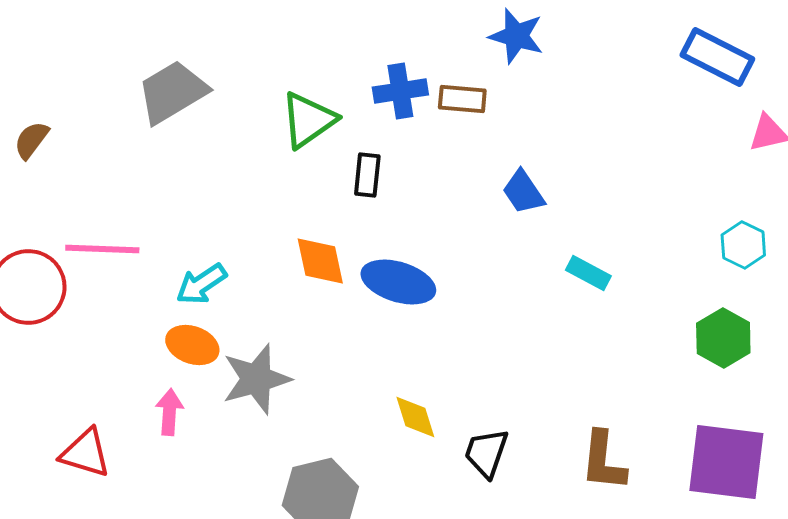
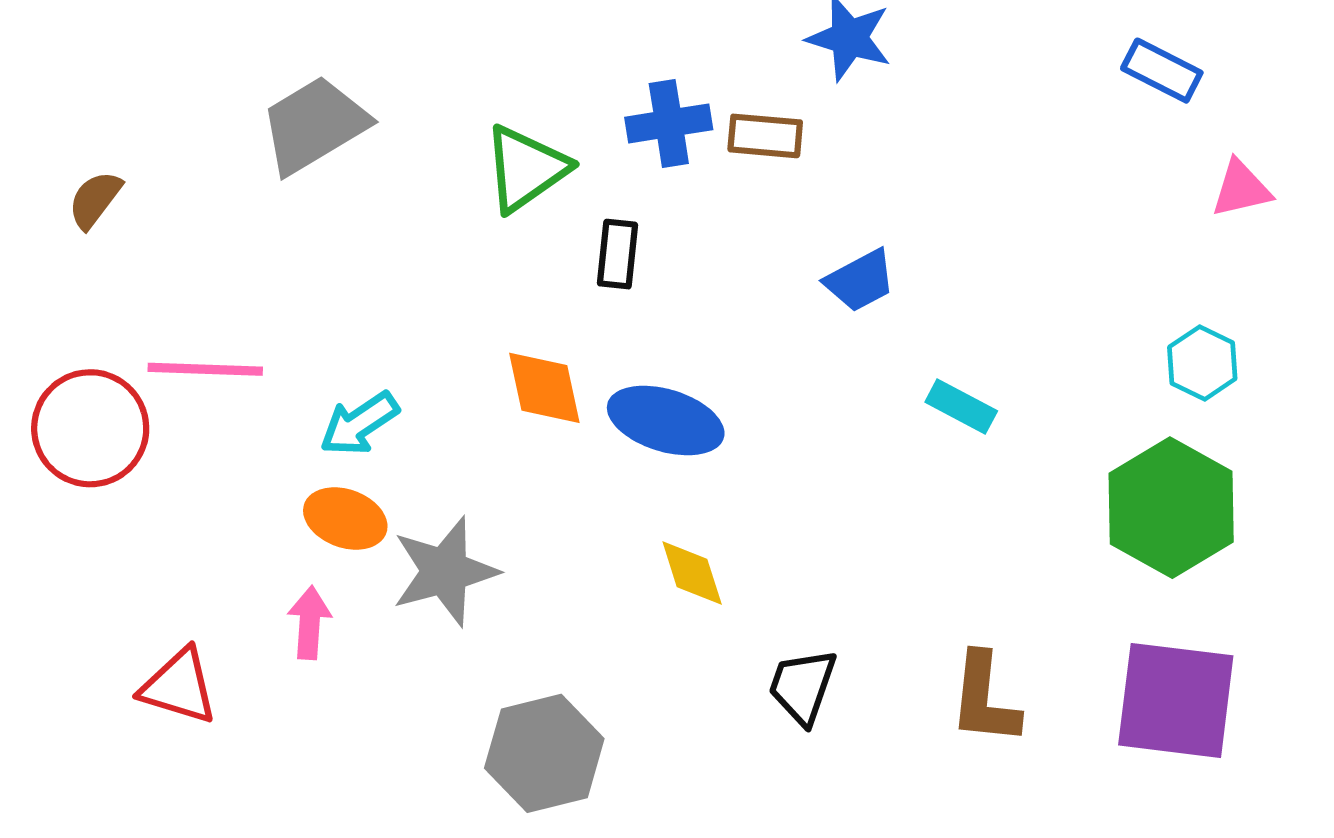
blue rectangle: (717, 57) -> (1162, 71), size x0.7
blue trapezoid: (523, 192) -> (860, 281), turned -84
green hexagon: (723, 338) -> (1171, 508), size x1.5
yellow diamond: (415, 417) -> (692, 573), moved

